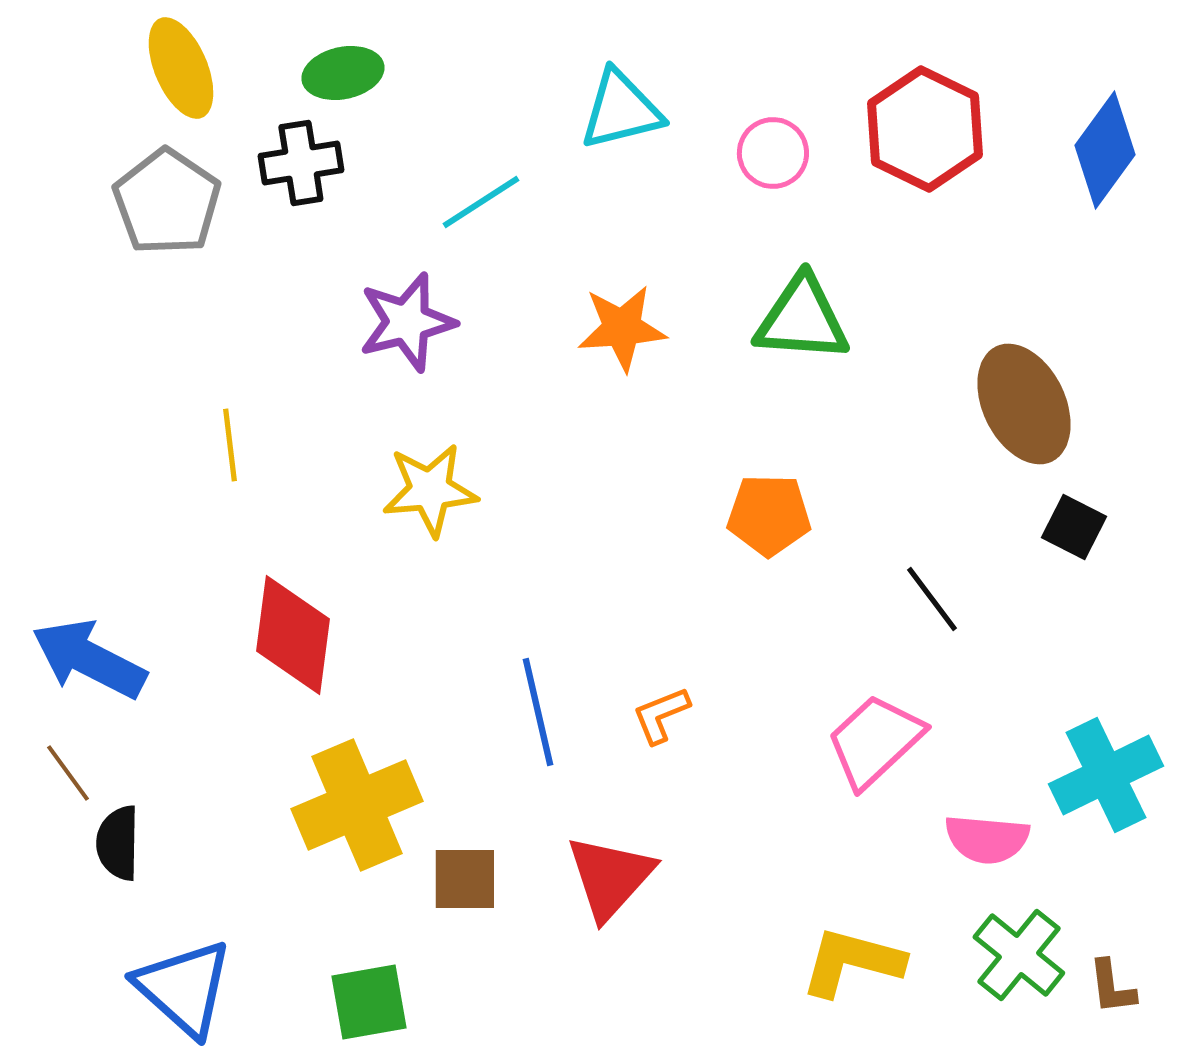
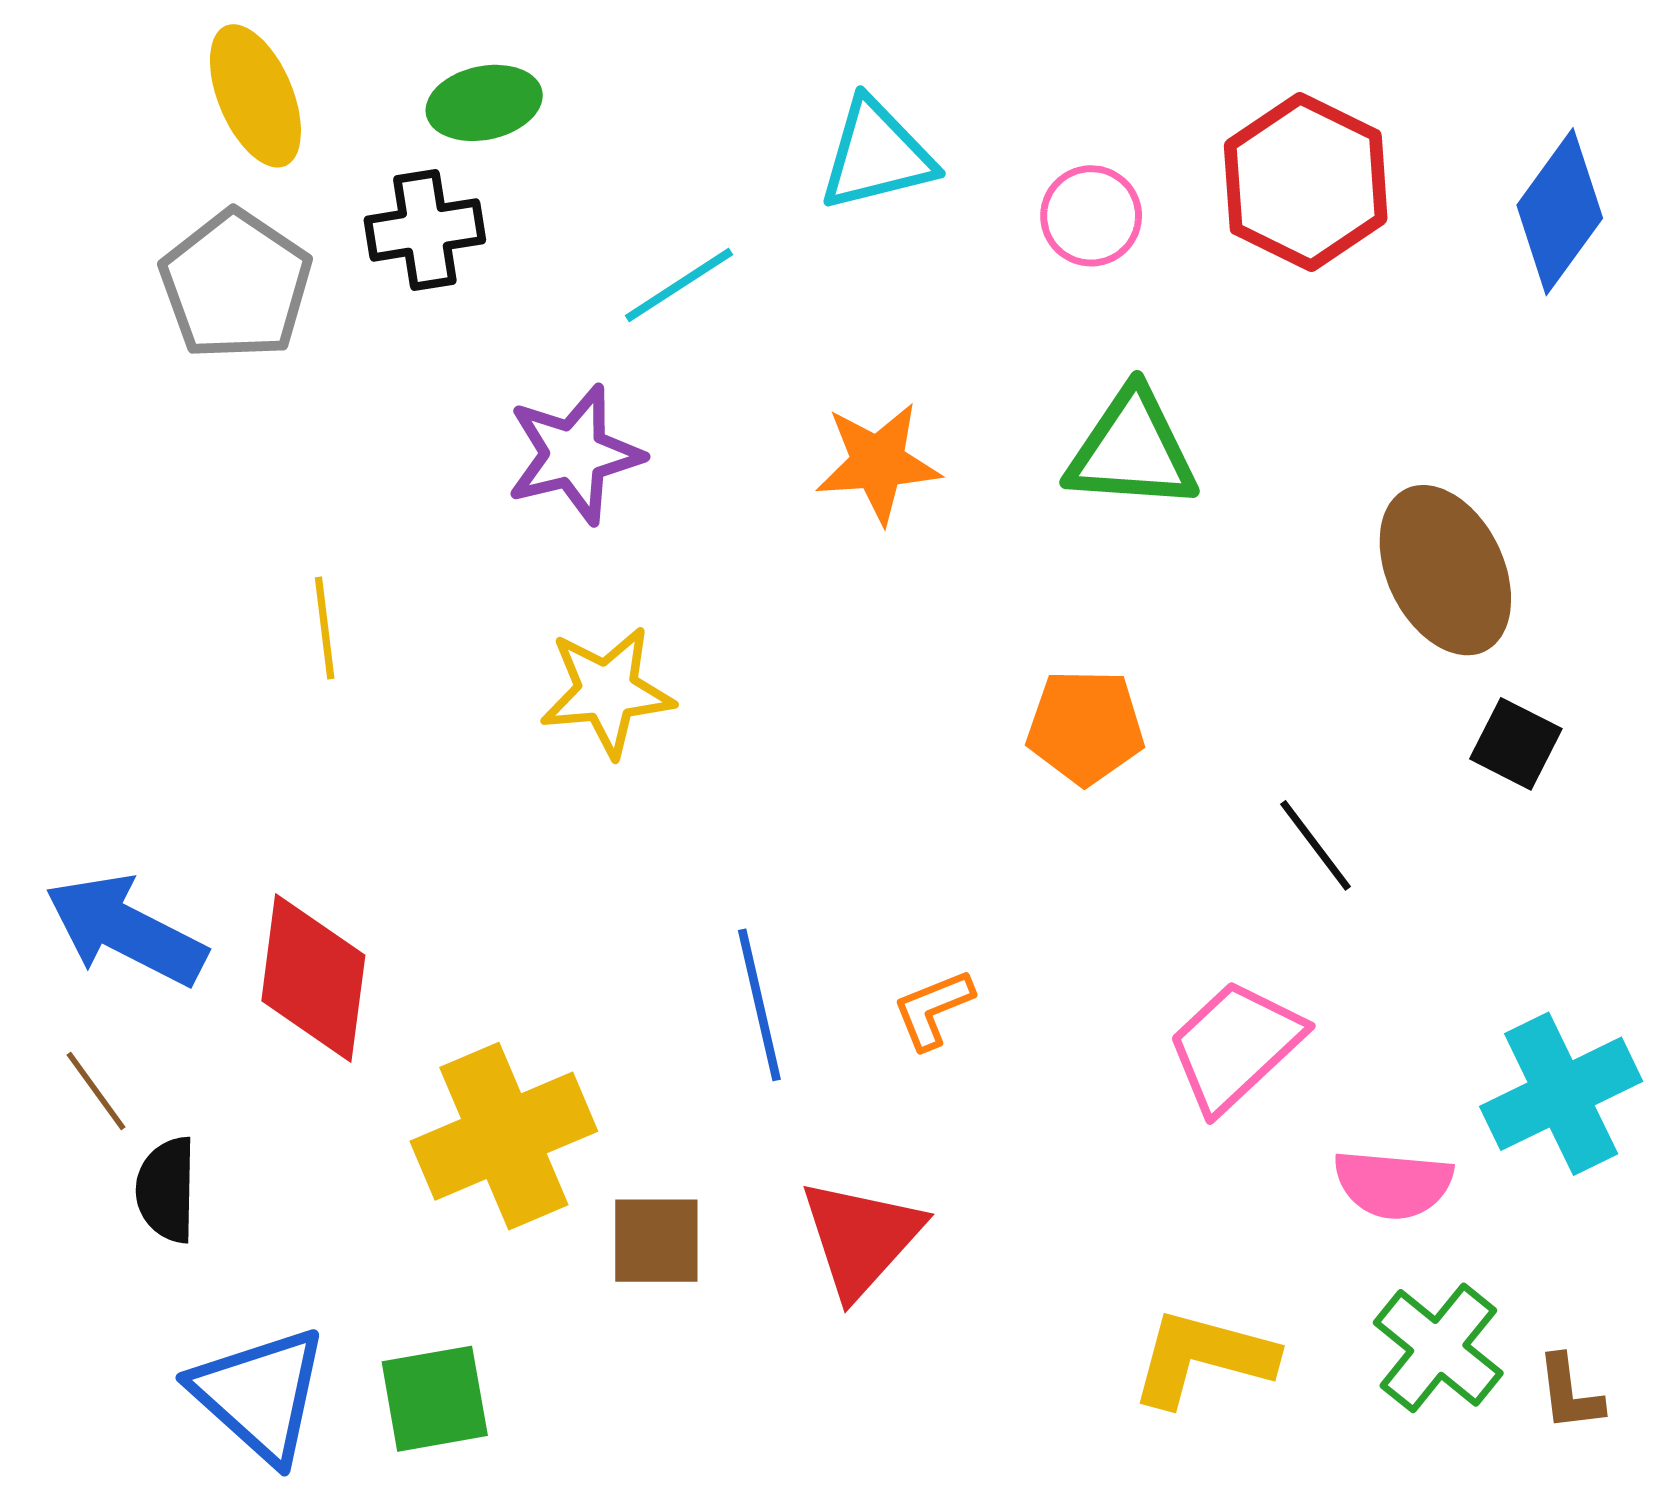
red diamond: (293, 635) -> (313, 978), moved
green square: (369, 1002) -> (435, 1399), moved

